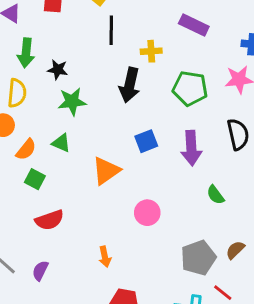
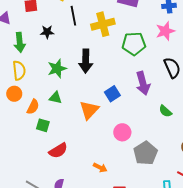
yellow cross: (151, 51) -> (103, 24), size x1.6
black star: (58, 70) -> (47, 32), moved
black arrow: (130, 85) -> (86, 61), moved
blue square: (146, 141) -> (112, 94), moved
orange arrow: (105, 257) -> (100, 167), turned -40
gray pentagon: (198, 258) -> (145, 153), moved

